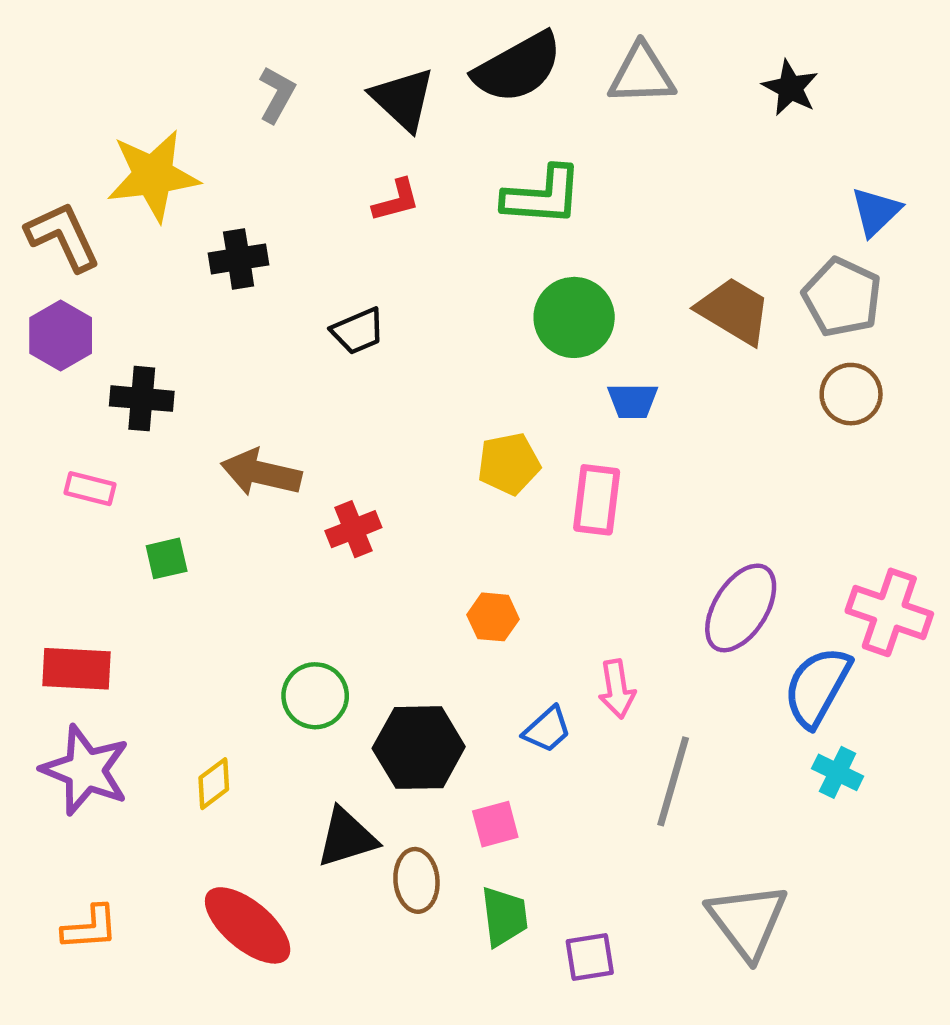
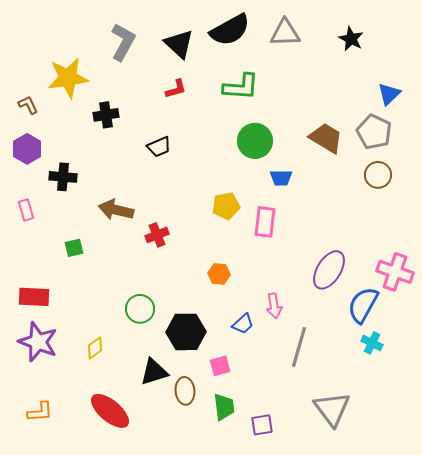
gray L-shape: (277, 95) -> (123, 42), size x1.5
brown L-shape: (63, 236) -> (28, 105), size x0.6
pink rectangle: (90, 489) -> (26, 210), moved, turned 60

